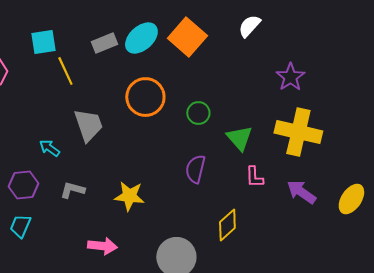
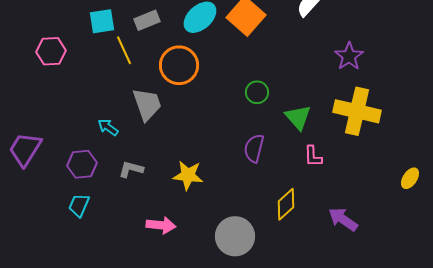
gray rectangle: (104, 43) -> (147, 20), moved
orange circle: (145, 97) -> (179, 65), moved
purple arrow: (301, 192) -> (343, 219), moved
yellow ellipse: (351, 199) -> (410, 178), size x0.7

